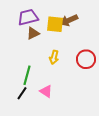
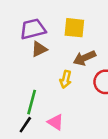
brown arrow: (69, 20) -> (84, 58), moved
yellow square: (55, 24) -> (74, 28), moved

